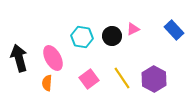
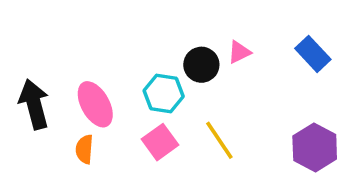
cyan hexagon: (82, 37) -> (164, 93), moved
purple hexagon: (154, 79) -> (315, 147), moved

